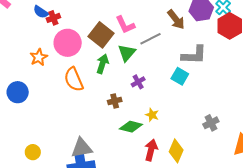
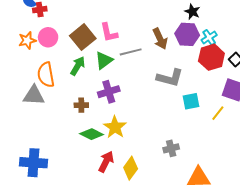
pink circle: (68, 43) -> (48, 37), size x0.7
orange star: (39, 57) -> (27, 40), moved
cyan square: (180, 76) -> (191, 101), moved, turned 36
purple cross: (138, 82) -> (109, 92), size x1.5
yellow star: (152, 115) -> (115, 127), size x1.6
gray triangle: (82, 148) -> (34, 95), moved

